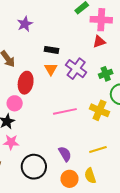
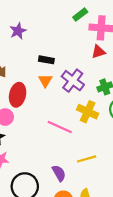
yellow cross: (99, 110) -> (88, 112), moved
pink line: (65, 111) -> (60, 127), turned 35
yellow line: (98, 150) -> (87, 159), moved

